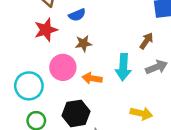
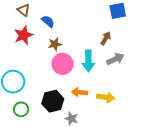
blue semicircle: (77, 15) -> (48, 21), turned -112
pink circle: (63, 67) -> (62, 64), moved
orange arrow: (92, 78) -> (79, 92), moved

